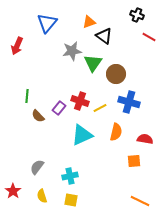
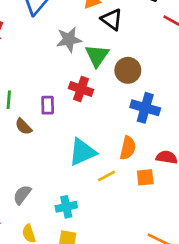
red cross: (80, 101) -> (81, 89), moved
purple rectangle: (59, 108) -> (48, 105), moved, turned -40
yellow line: (100, 108) -> (106, 176), moved
orange square: (134, 161) -> (145, 177), moved

